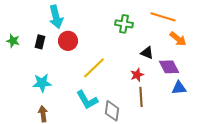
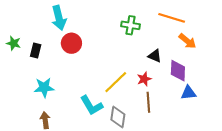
black rectangle: (40, 42) -> (36, 51), moved
purple diamond: (169, 67) -> (178, 71), turned 30
yellow line: (94, 68) -> (116, 82), moved

